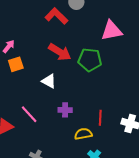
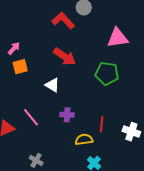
green pentagon: (90, 60) -> (107, 73), moved

